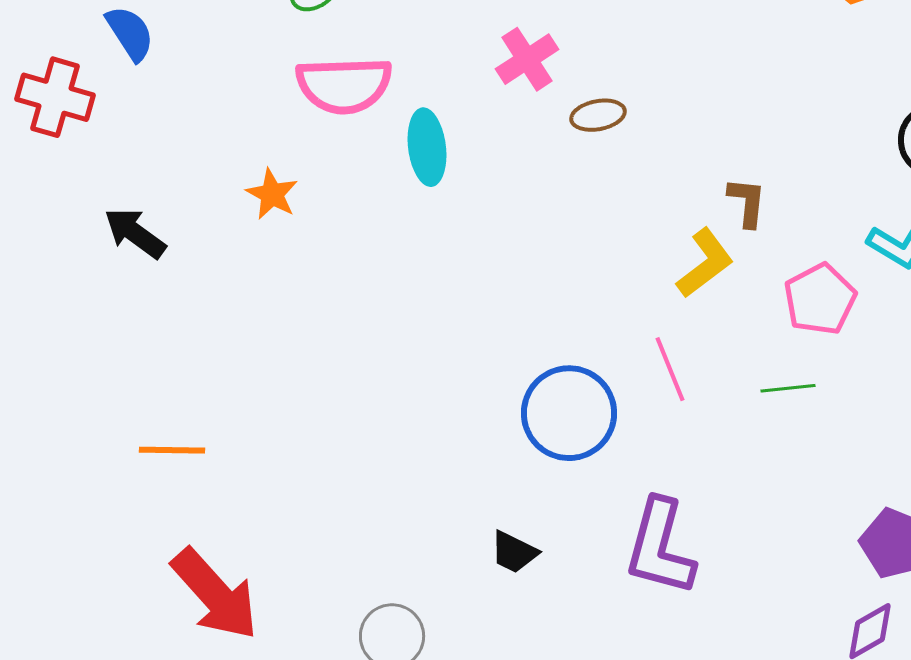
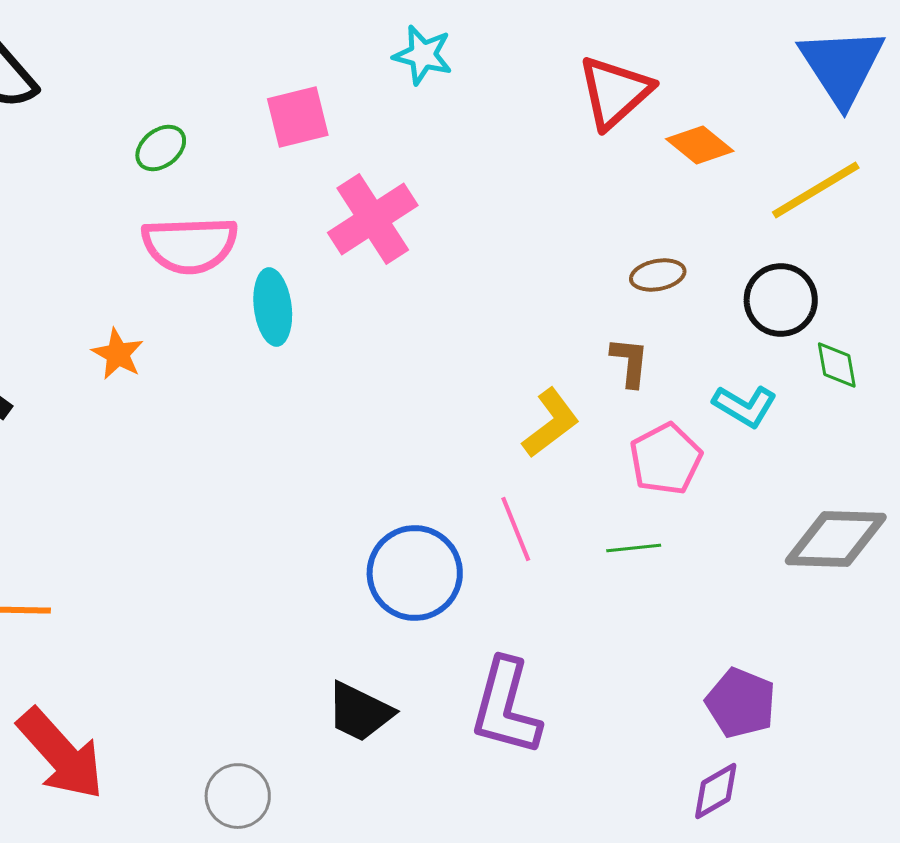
pink cross: (527, 59) -> (373, 219), size x1.4
brown ellipse: (598, 115) -> (658, 275), moved
brown L-shape: (747, 202) -> (630, 362), moved
black trapezoid: (514, 552) -> (360, 712), size x1.4

